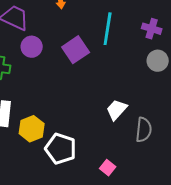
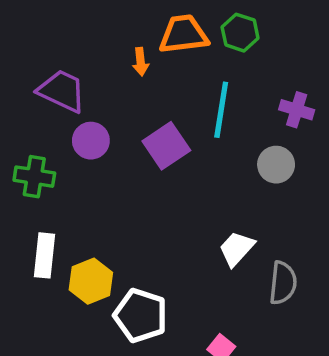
gray circle: (158, 61) -> (276, 165), moved

